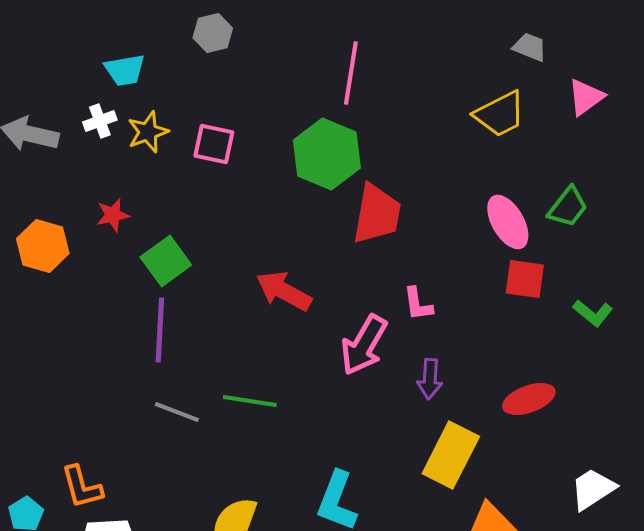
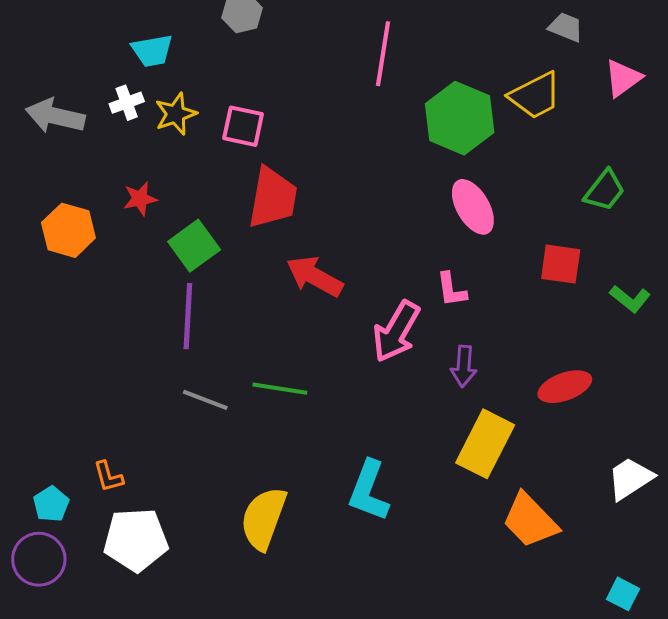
green hexagon: (327, 154) -> (460, 118), moved
red trapezoid: (377, 214) -> (273, 198), moved
pink ellipse: (508, 222) -> (473, 207), moved
orange L-shape: (82, 487) -> (108, 476), size x0.7

